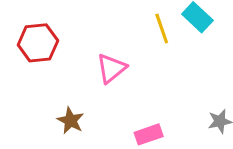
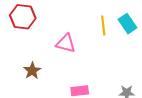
pink triangle: (111, 68) -> (66, 43), turned 40

